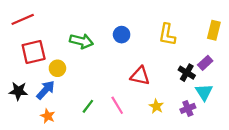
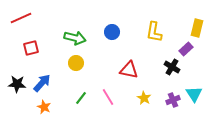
red square: (34, 52) -> (31, 48), size x0.7
purple rectangle: (205, 63) -> (186, 49), moved
yellow circle: (57, 68) -> (76, 63), moved
cyan triangle: (204, 92) -> (194, 94), moved

